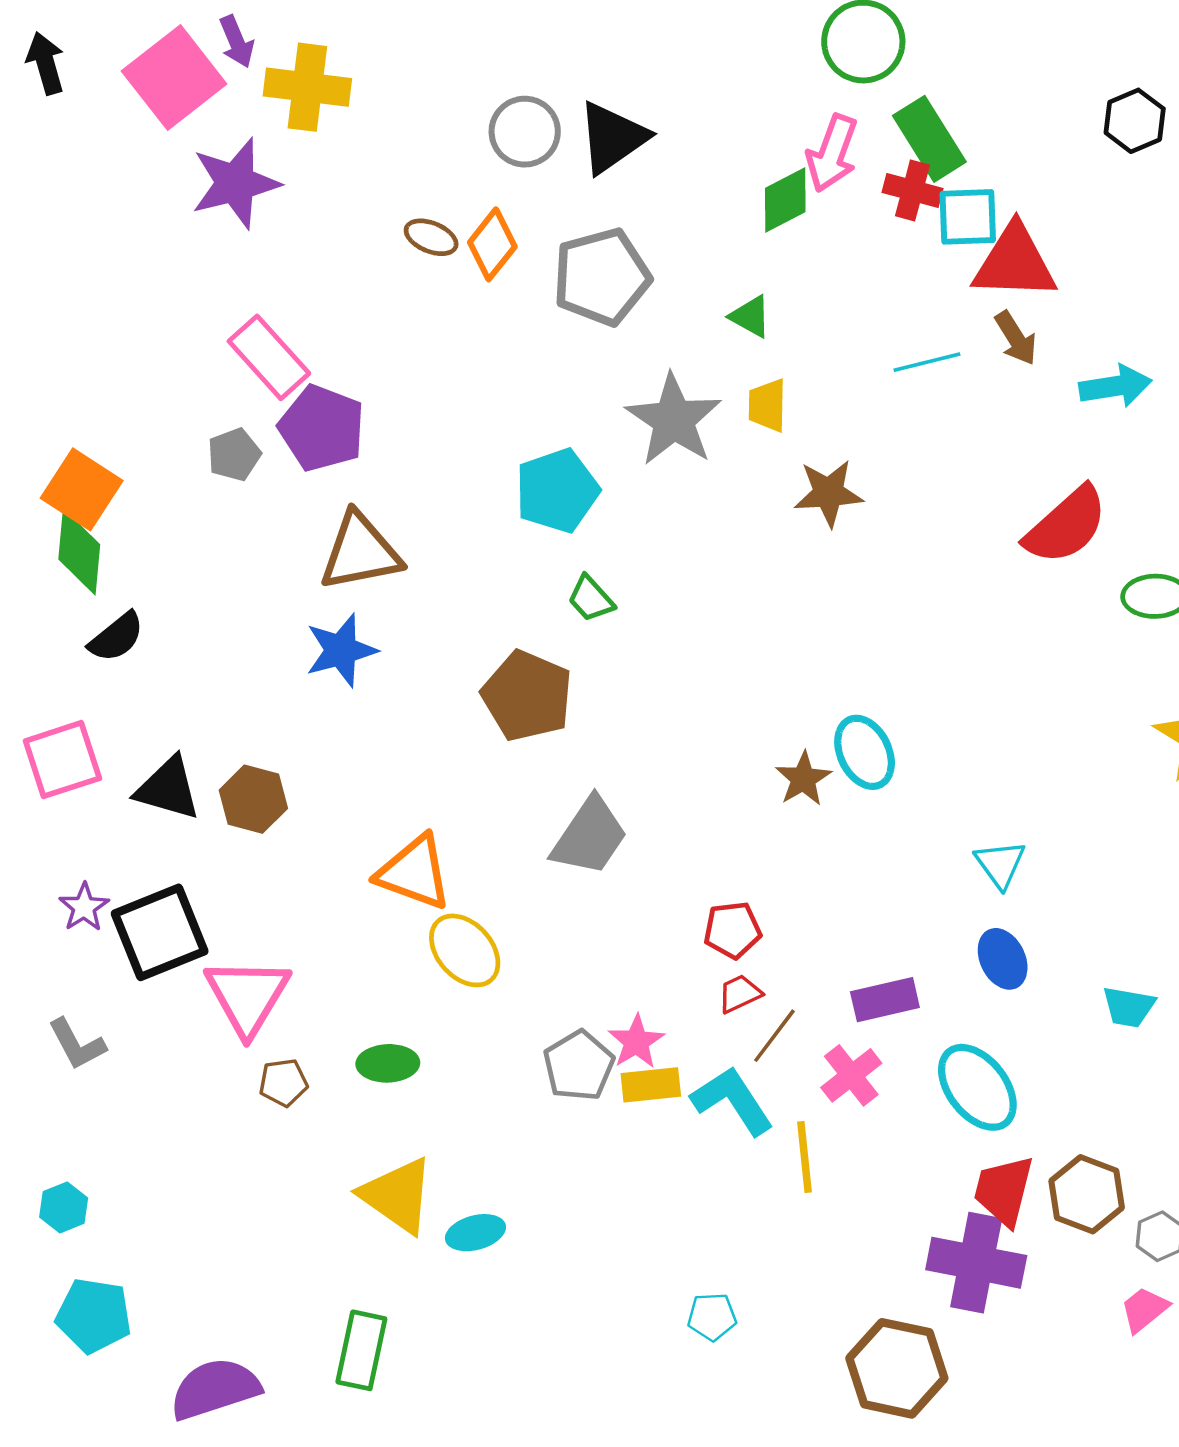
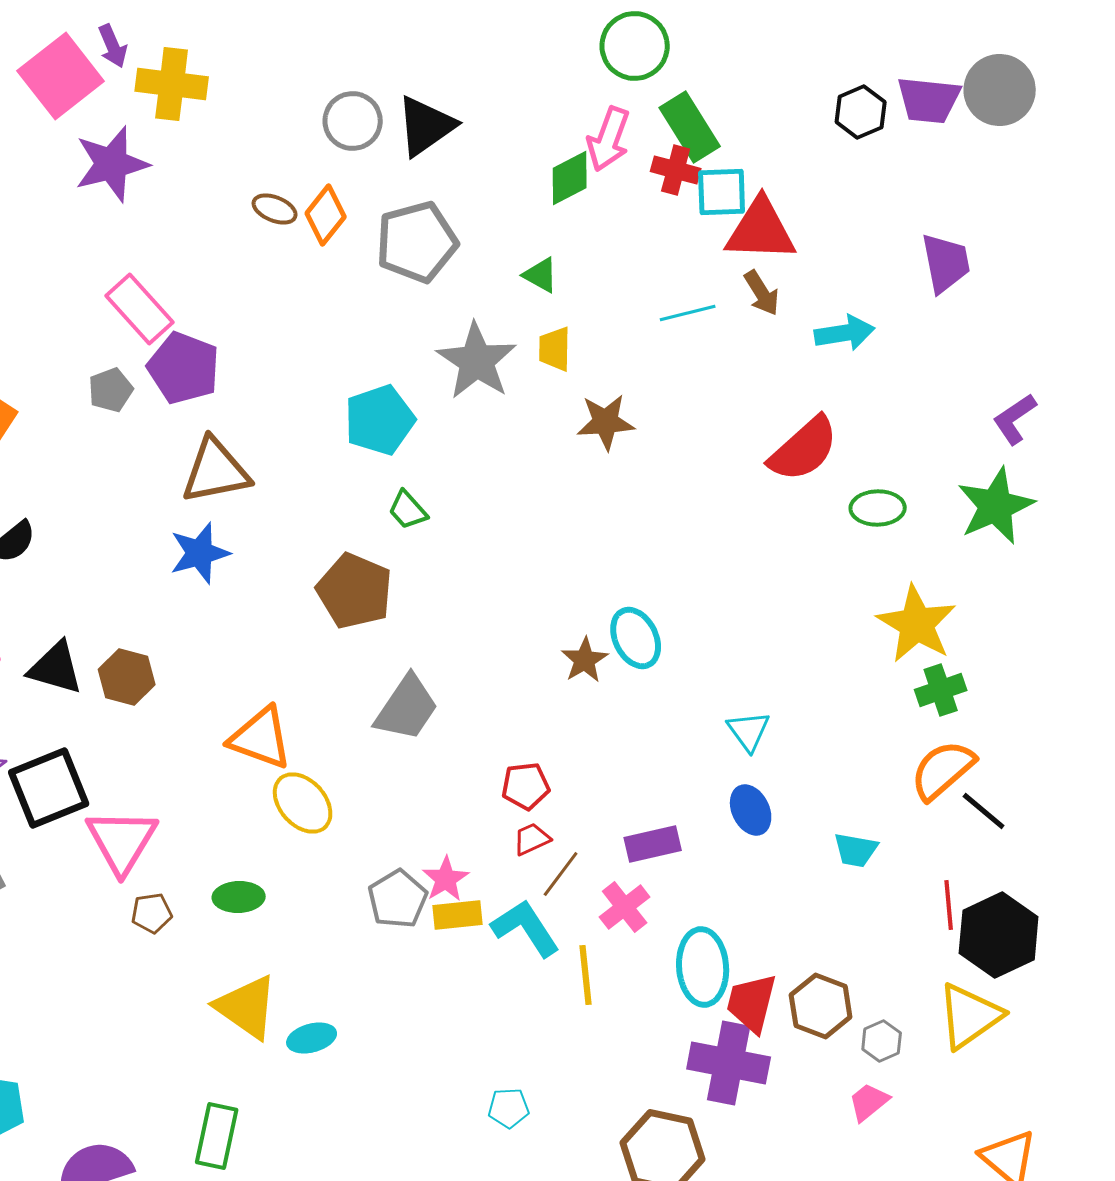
cyan ellipse: (977, 1087) -> (703, 967), moved, turned 34

